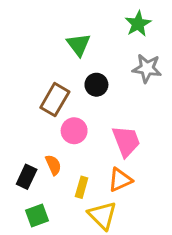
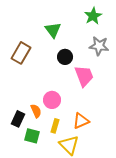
brown rectangle: (55, 100) -> (21, 53), moved
pink circle: (74, 131) -> (52, 100), moved
pink trapezoid: (126, 141) -> (84, 76), moved
green square: (37, 215) -> (32, 136), moved, turned 35

